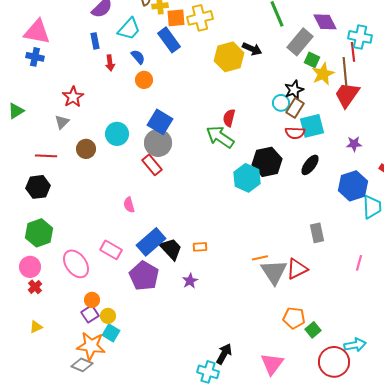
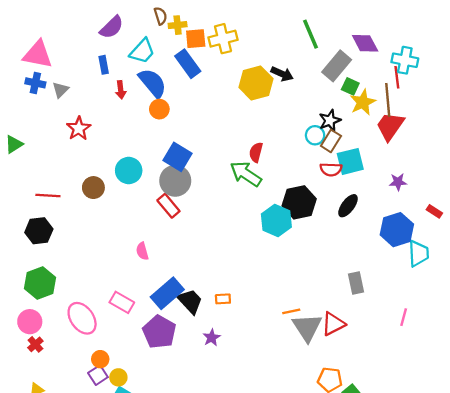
blue semicircle: (138, 57) -> (153, 83), size x1.8
gray triangle: (62, 122) -> (60, 90), moved

